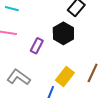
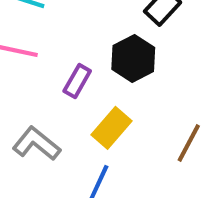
yellow rectangle: (65, 76) -> (111, 128), moved

